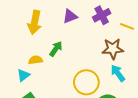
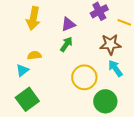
purple triangle: (70, 16) -> (68, 24), moved
green arrow: (56, 49) -> (66, 44), moved

